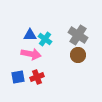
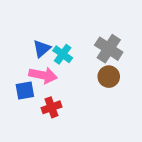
blue triangle: (30, 35) -> (42, 49), turned -40
blue square: (18, 77) -> (25, 91), moved

